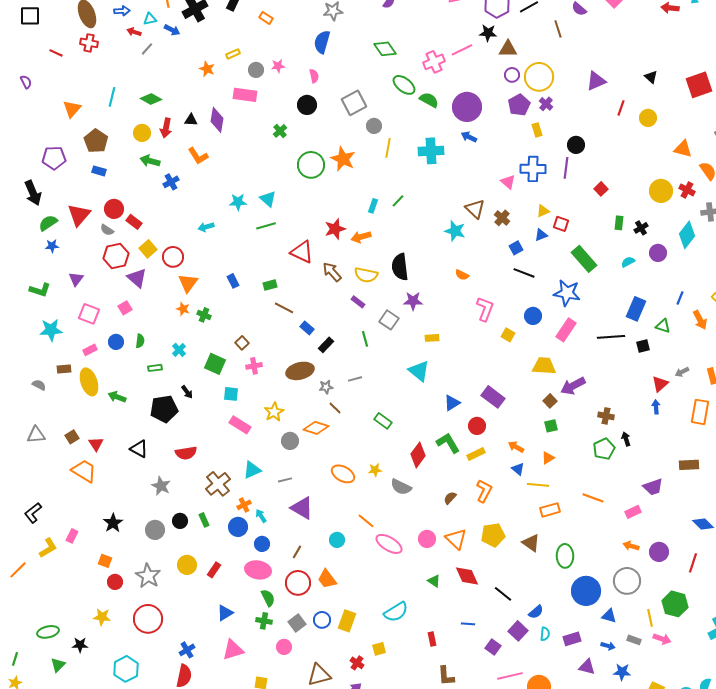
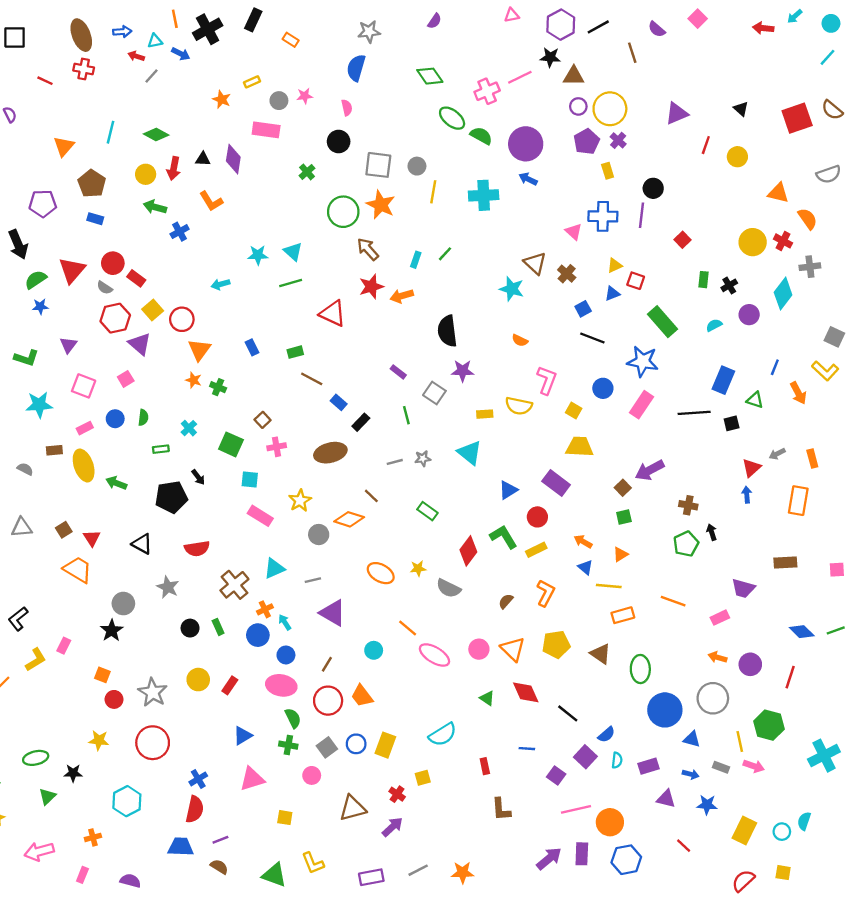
gray square: (354, 103) -> (378, 165), moved, turned 35
brown arrow: (332, 272) -> (368, 249), moved
yellow semicircle: (366, 275) -> (519, 406), moved
yellow trapezoid: (544, 366) -> (580, 447), moved
gray star: (326, 387) -> (423, 458), moved
purple trapezoid: (653, 487) -> (743, 588), turned 35
gray circle: (155, 530) -> (123, 604), moved

